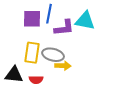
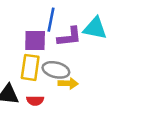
purple square: (32, 19) -> (35, 40), moved

